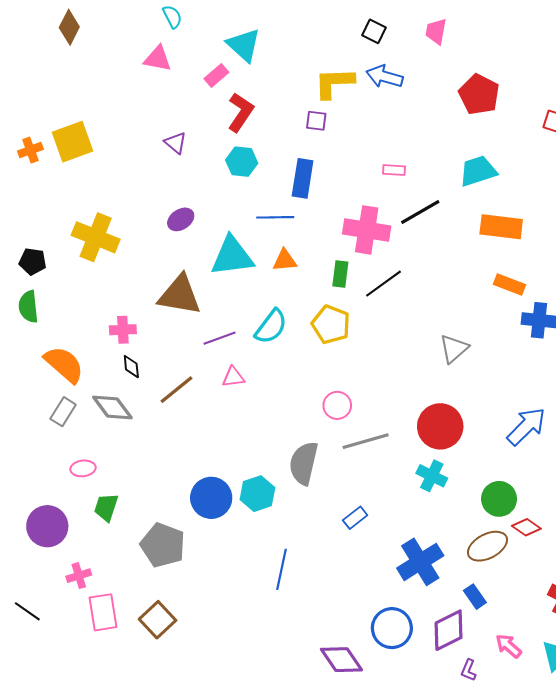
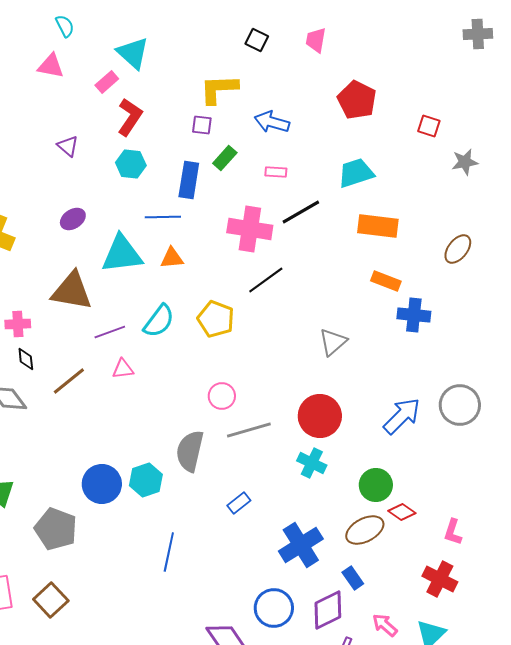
blue arrow: (385, 77) -> (272, 122), moved
green rectangle: (340, 274) -> (225, 158), moved, turned 35

